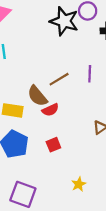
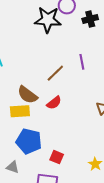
brown semicircle: (37, 96) -> (27, 95), moved
red square: (53, 145) -> (57, 157), moved, turned -32

